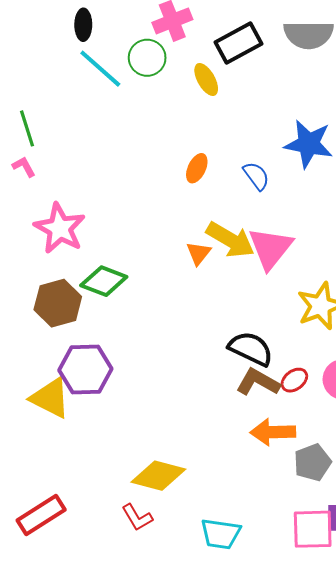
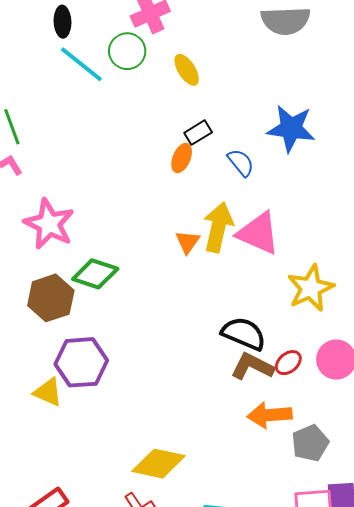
black rectangle: (238, 43) -> (198, 133), moved, size x0.6
yellow arrow: (230, 240) -> (218, 227), turned -105
pink triangle: (271, 248) -> (258, 233), turned -42
yellow triangle: (50, 398) -> (48, 392), size x0.7

